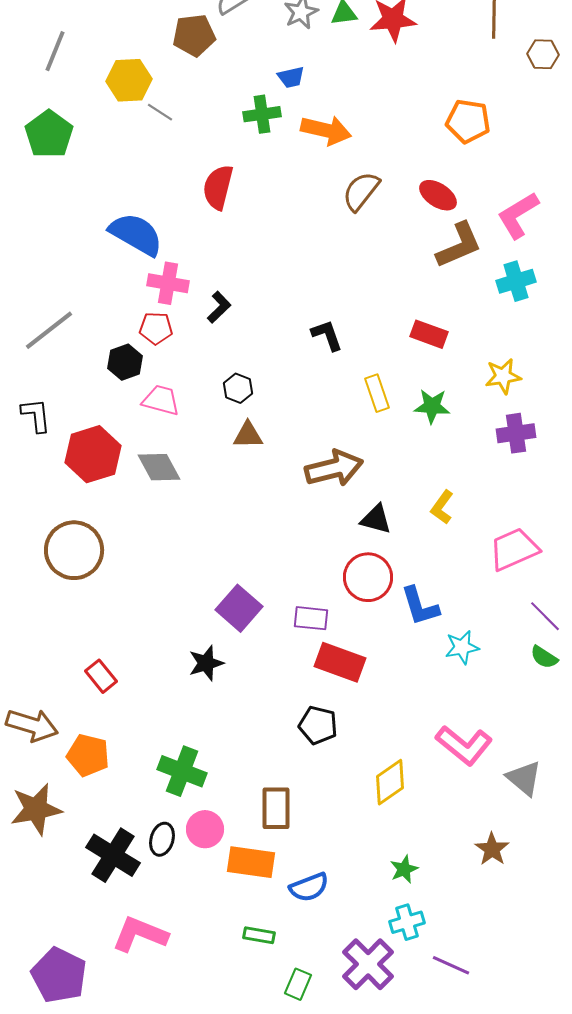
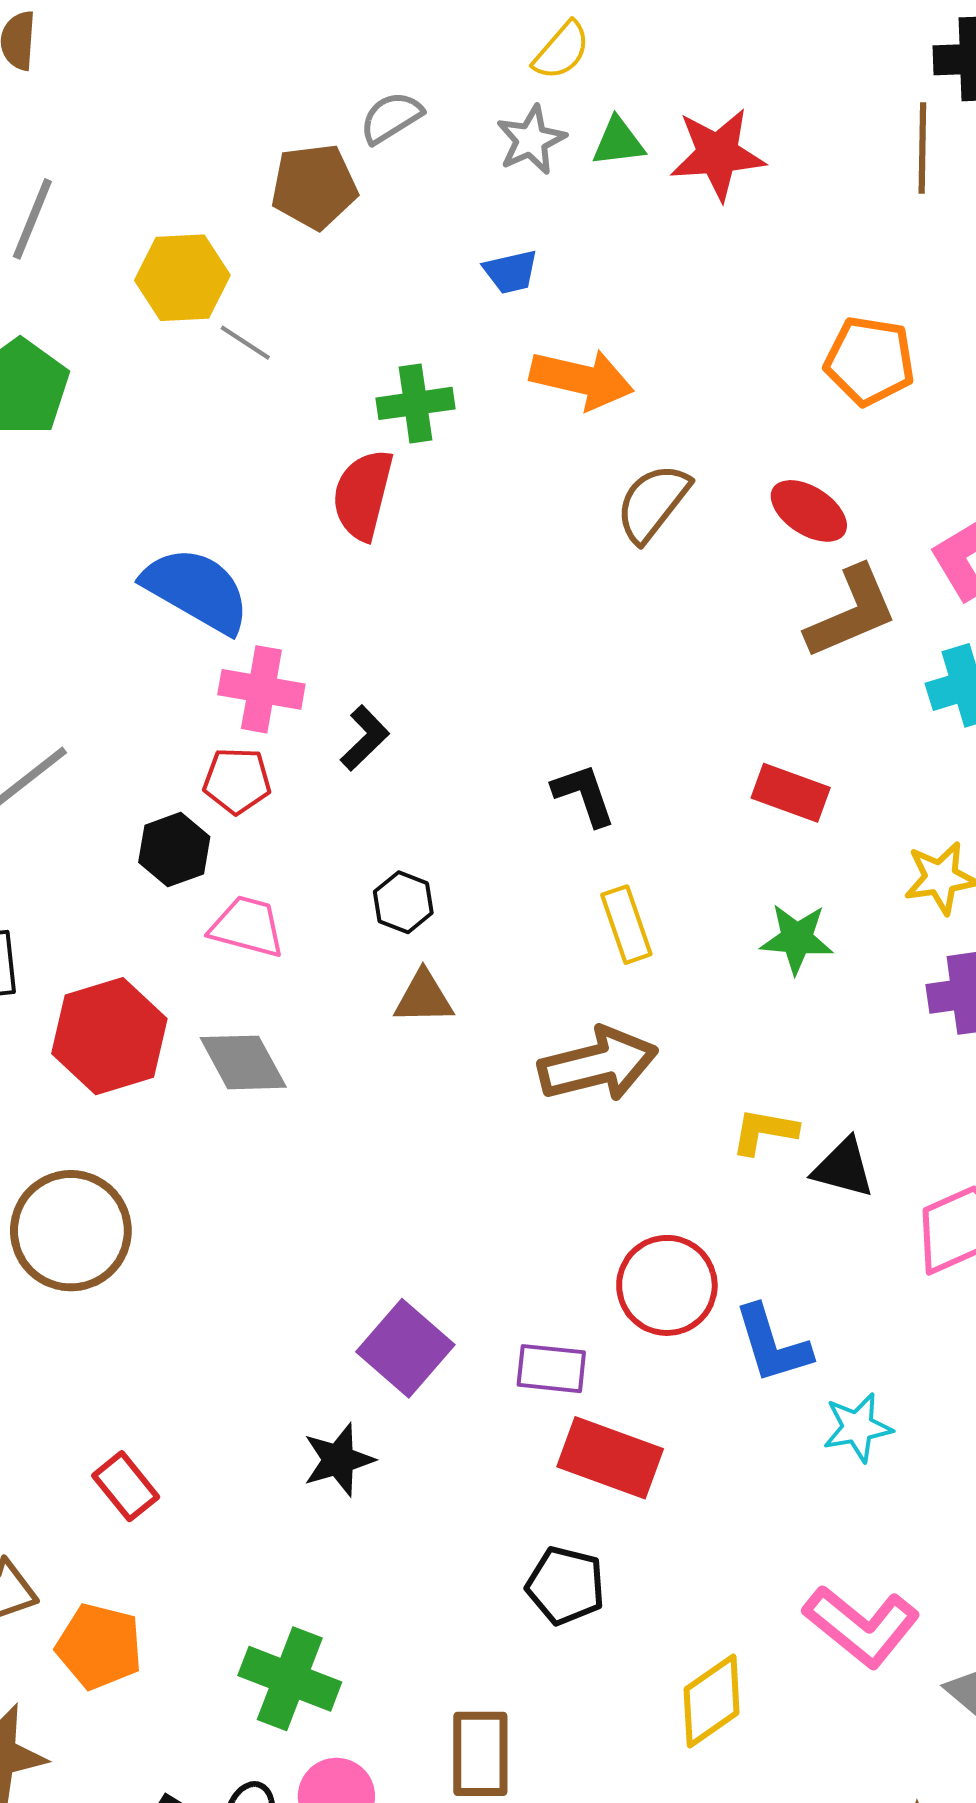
green cross: (262, 114) -> (416, 403), moved
yellow rectangle: (377, 393) -> (626, 925), moved
yellow L-shape: (442, 507) -> (764, 1131), moved, turned 64
black triangle: (376, 519) -> (843, 1168), moved

